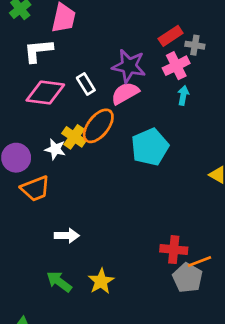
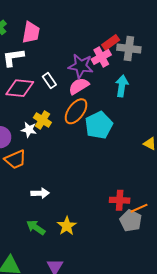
gray cross: (195, 45) -> (129, 49), size x1.6
pink cross: (176, 66) -> (101, 57), moved
cyan arrow: (183, 95) -> (122, 86), size x1.5
orange ellipse: (98, 126) -> (76, 111), moved

